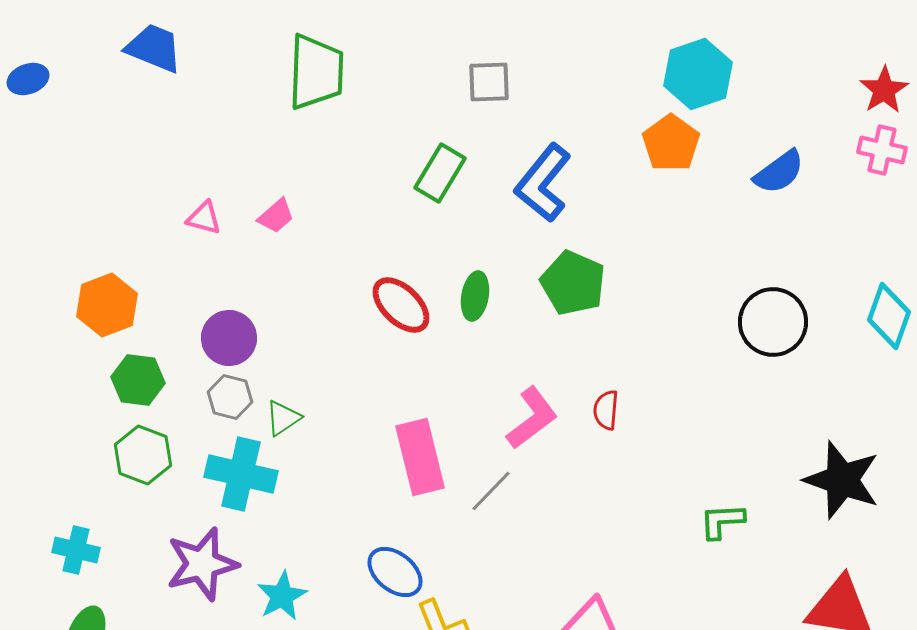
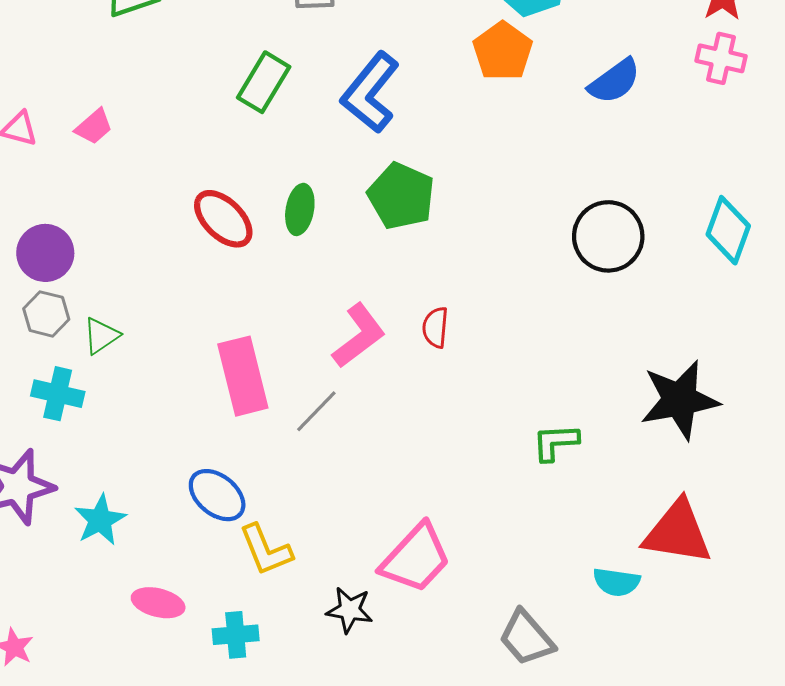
cyan cross: (241, 474) -> (58, 394), size x0.7
black star: (842, 480) -> (680, 400), turned -30

